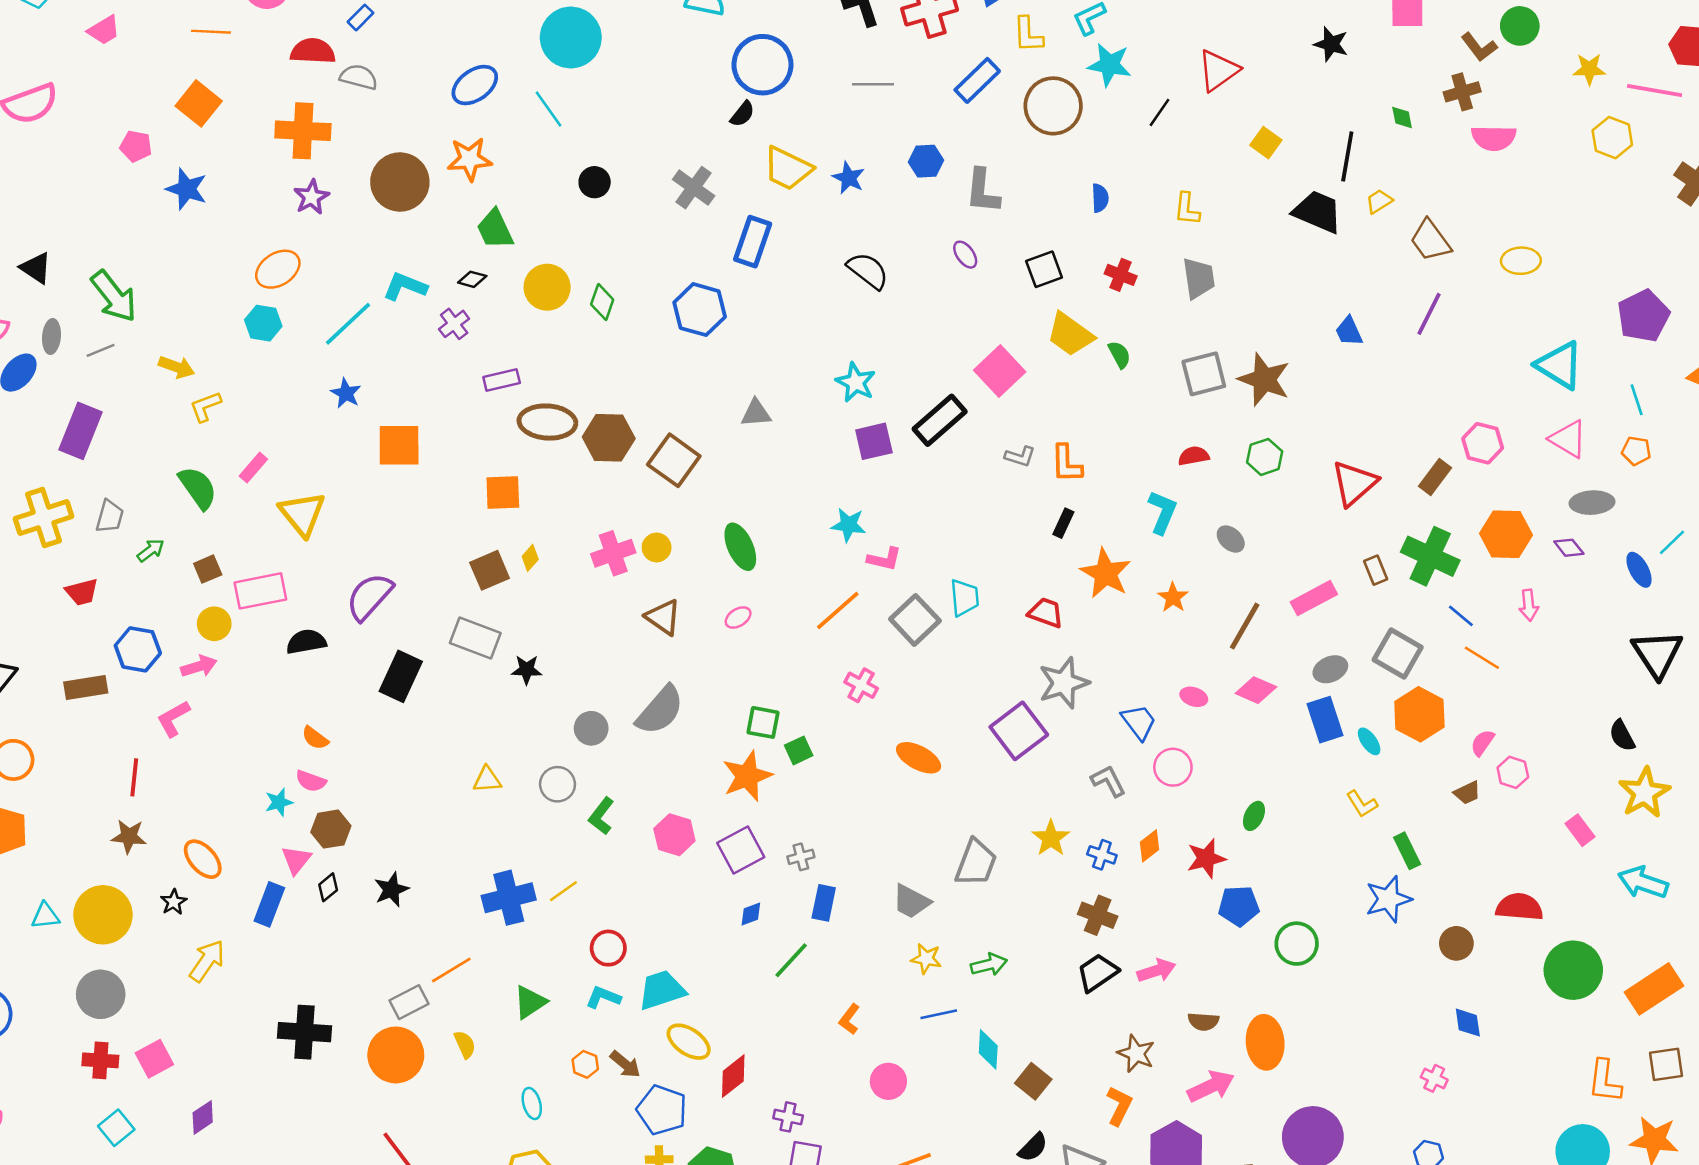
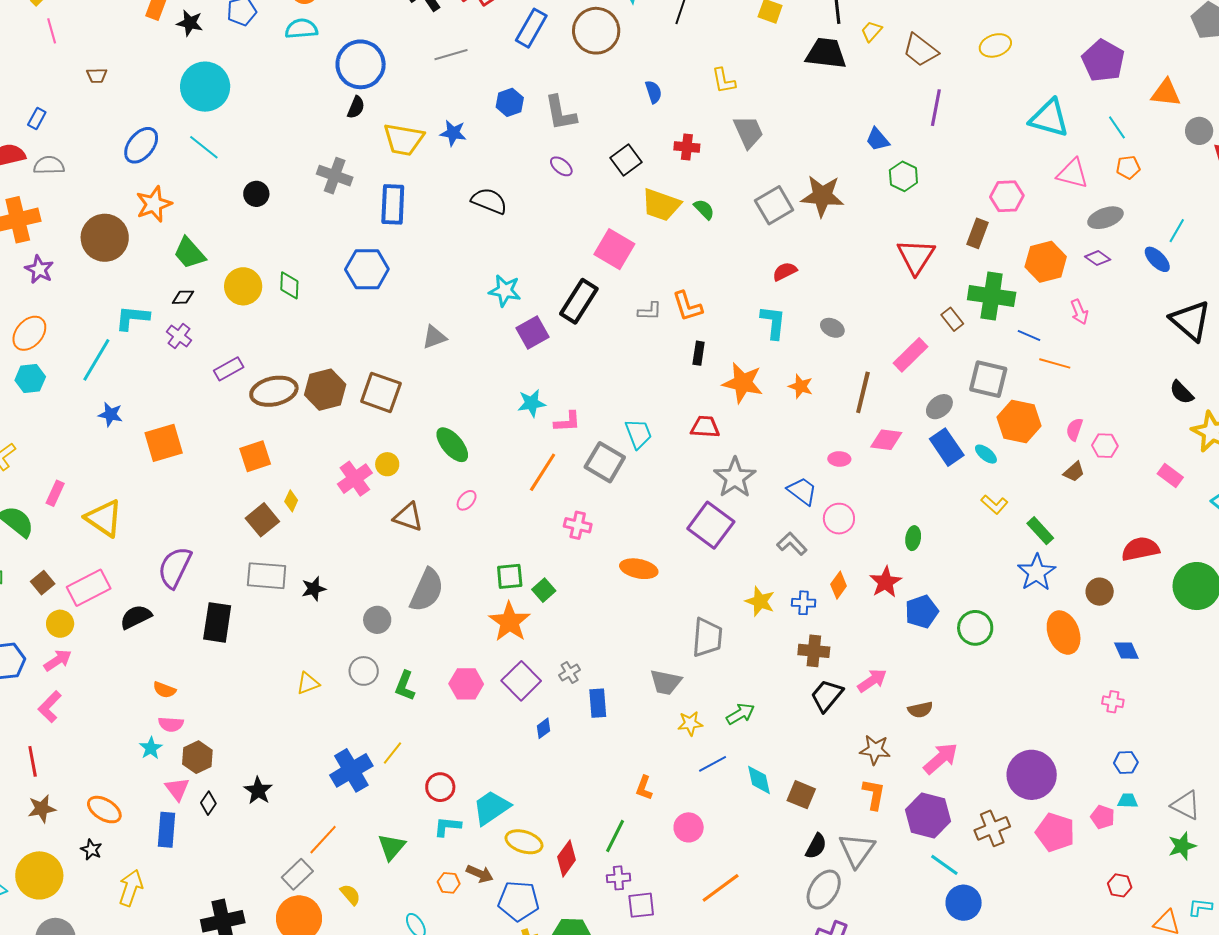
green hexagon: (1265, 457) -> (903, 176), moved
green line: (791, 960) -> (615, 836), moved
orange ellipse: (1265, 1042) -> (1064, 633), moved

